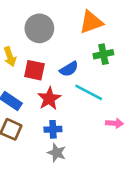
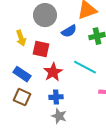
blue semicircle: (69, 69) -> (69, 31), moved

